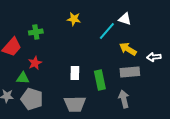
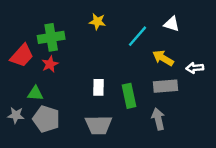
white triangle: (125, 19) -> (172, 24), moved
green cross: (36, 32) -> (51, 37), size x1.5
red star: (35, 63) -> (50, 64), moved

